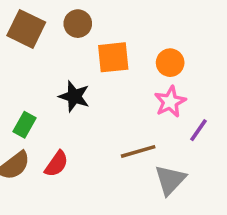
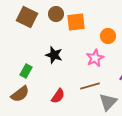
orange square: (113, 57) -> (76, 22), moved
pink star: (170, 102) -> (95, 58), moved
red semicircle: (56, 164) -> (58, 96), moved

